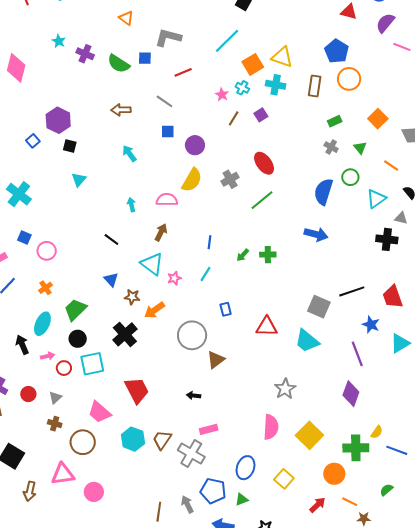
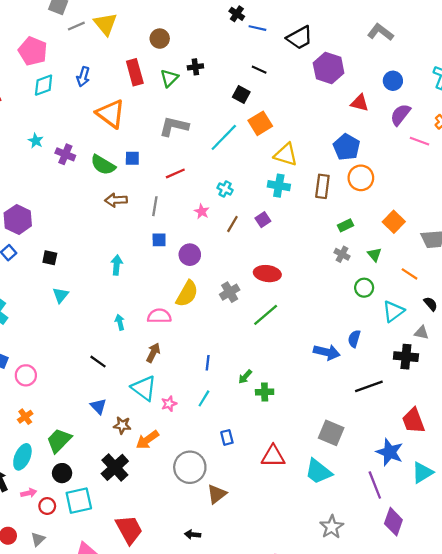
orange triangle: (126, 18) -> (111, 114), size x1.8
gray L-shape: (168, 37) -> (174, 126), moved
orange square: (253, 64) -> (260, 123), moved
cyan cross: (242, 88) -> (225, 189), moved
pink star: (222, 95) -> (202, 211), moved
gray line: (164, 101) -> (155, 206), turned 66
brown arrow: (121, 110) -> (116, 200), moved
purple hexagon: (58, 120) -> (18, 219), moved
cyan arrow: (129, 153) -> (117, 265), turned 42
red ellipse: (264, 163) -> (267, 274), turned -45
blue semicircle: (324, 192) -> (354, 339), moved, size x0.6
green cross: (268, 255) -> (265, 392), moved
black line: (352, 291) -> (369, 386), moved
blue star: (371, 325) -> (390, 452), size x1.4
gray star: (285, 389) -> (332, 527), moved
purple diamond: (351, 394) -> (393, 522), moved

